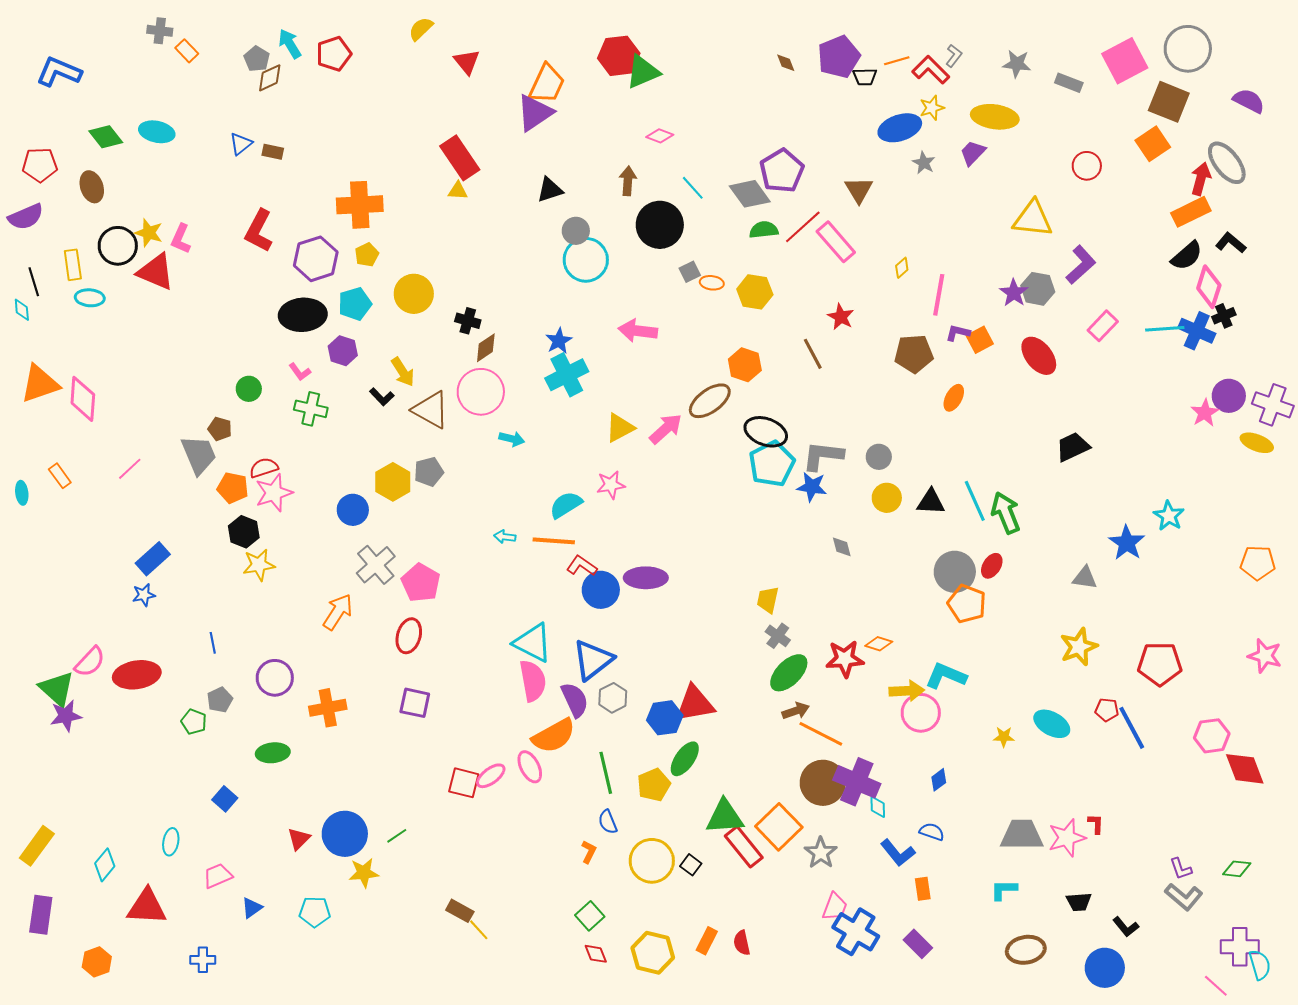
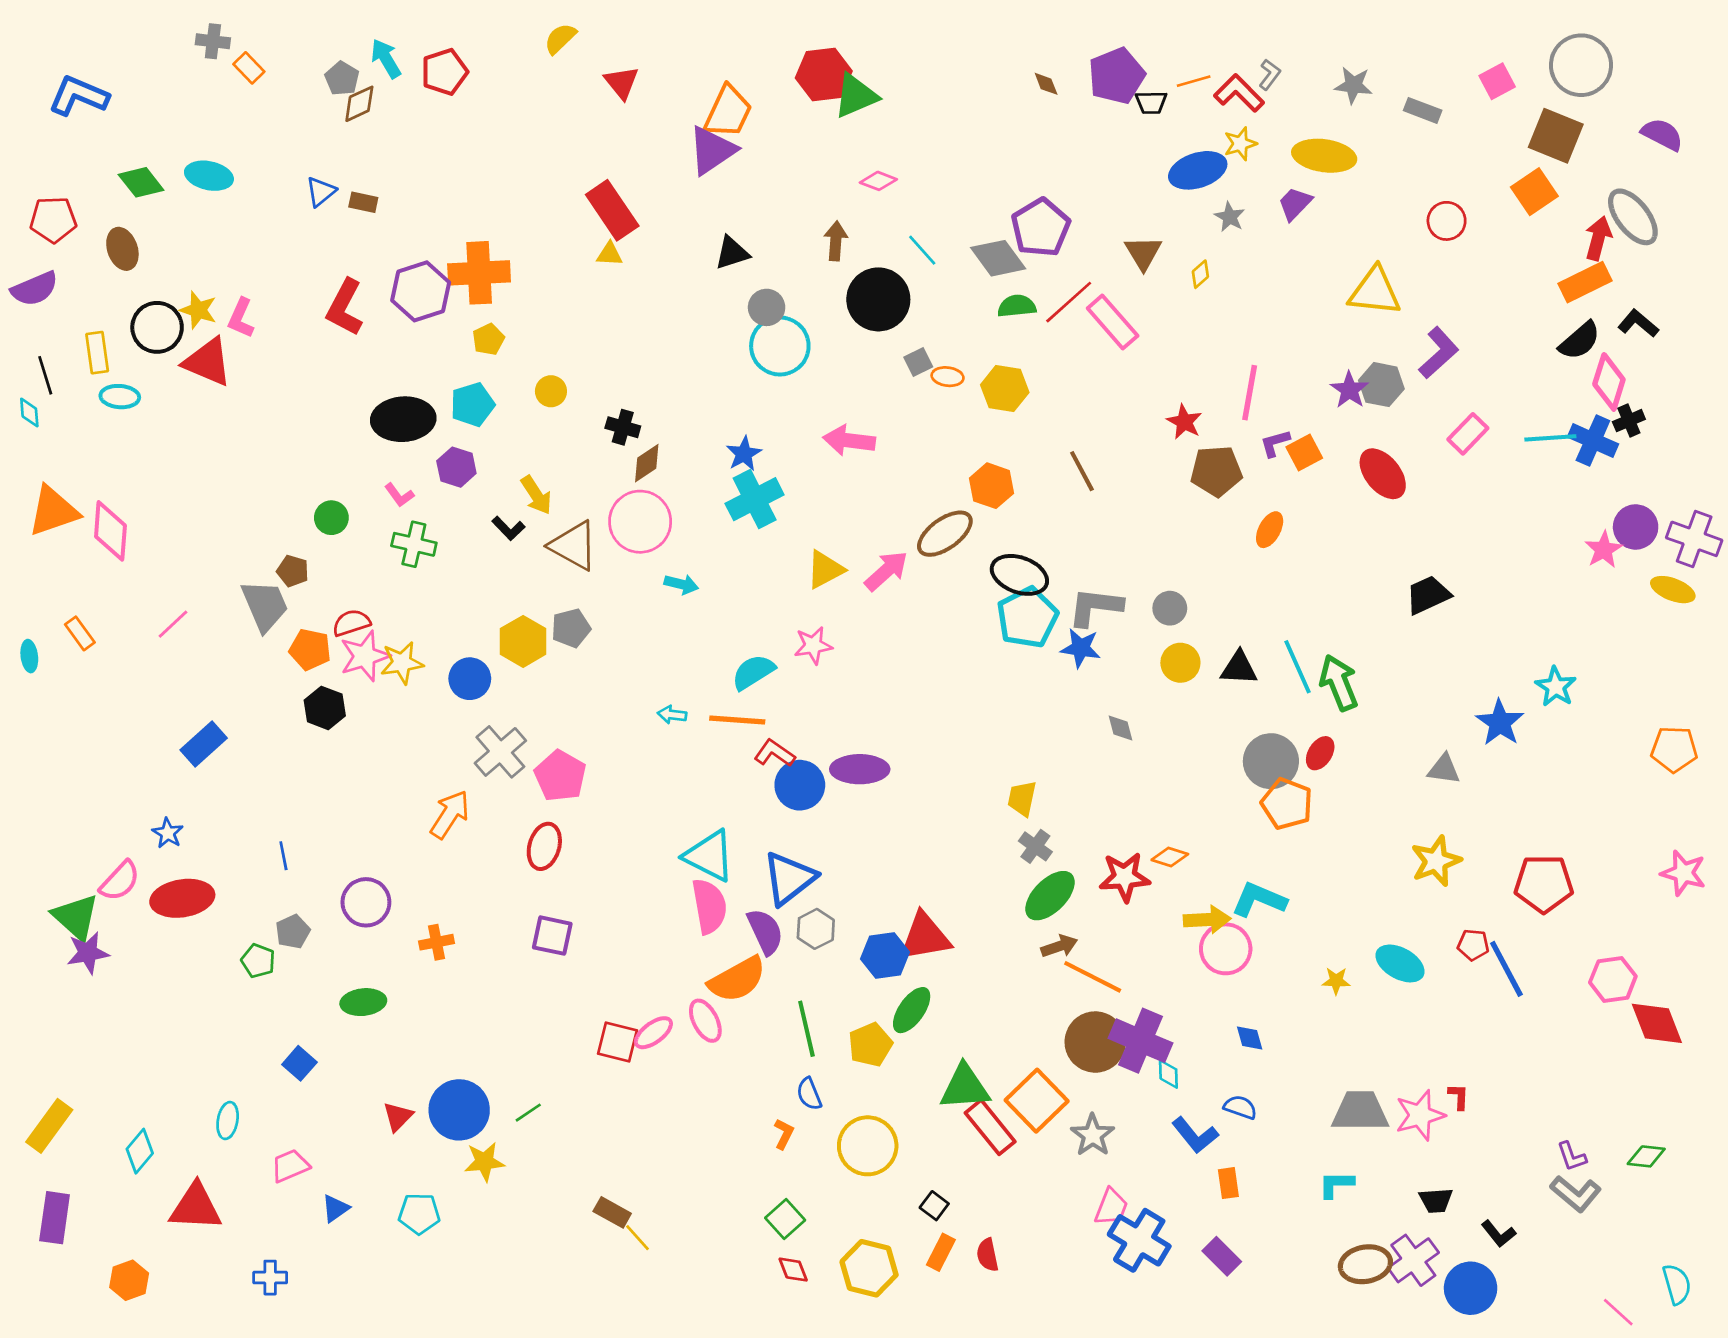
pink square: (1125, 61) -> (1497, 81), size x0.6
purple hexagon: (316, 259) -> (421, 291), moved
yellow diamond: (902, 268) -> (1200, 274), moved
yellow circle: (414, 294) -> (551, 391), size x0.6
red star: (841, 317) -> (1184, 422), moved
purple L-shape: (958, 333) -> (1275, 443), turned -30
yellow star: (259, 565) -> (402, 663), moved
blue star: (144, 595) -> (168, 833), moved, turned -30
orange cross: (328, 708) -> (437, 942), size x0.7
blue diamond: (939, 780) -> (1250, 1038), turned -70
black square: (691, 865) -> (934, 1206), moved
purple cross: (1240, 947) -> (1413, 1260), moved, turned -36

